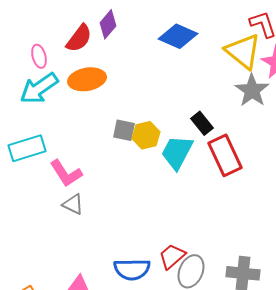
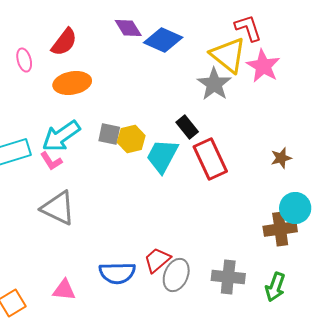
purple diamond: (108, 24) -> (128, 28), moved, turned -72
cyan arrow: (39, 88) -> (61, 136), moved
gray star: (252, 90) -> (214, 84), moved
pink L-shape: (66, 173) -> (51, 161), moved, size x0.7
gray triangle: (73, 204) -> (58, 208), size x1.6

